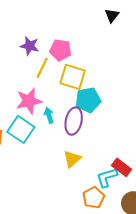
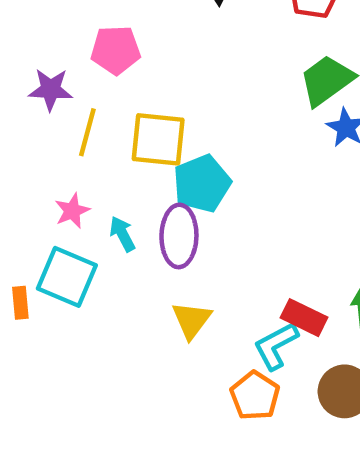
pink pentagon: (60, 50) -> (116, 50), moved
pink star: (29, 101) -> (72, 211), size x0.6

